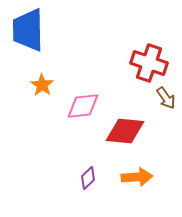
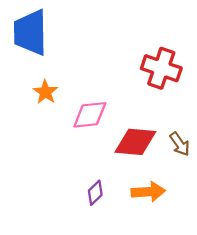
brown arrow: (166, 98) -> (180, 144), moved

